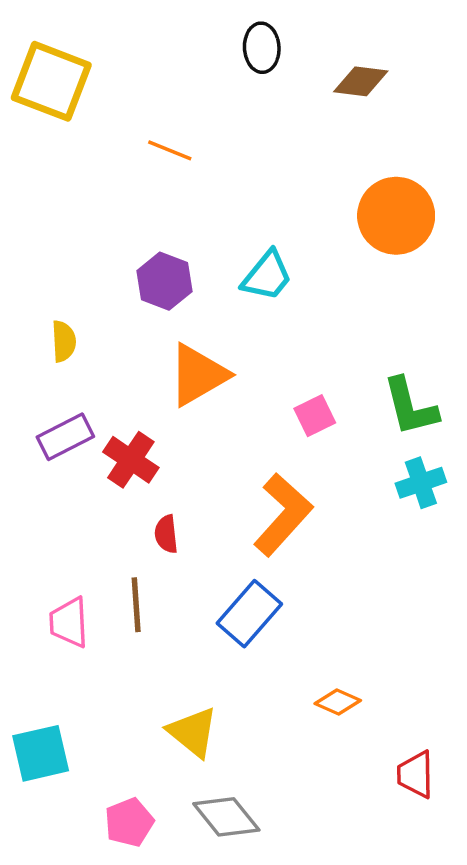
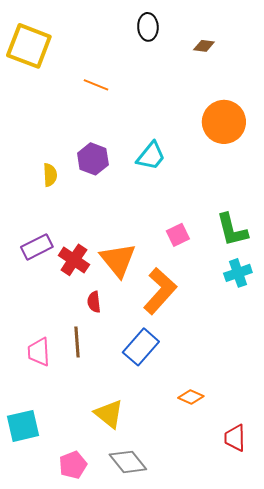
brown diamond: (361, 81) -> (204, 46), size x0.7
yellow semicircle: (64, 341) -> (50, 175), moved
orange triangle: (198, 375) -> (118, 260), moved, turned -39

